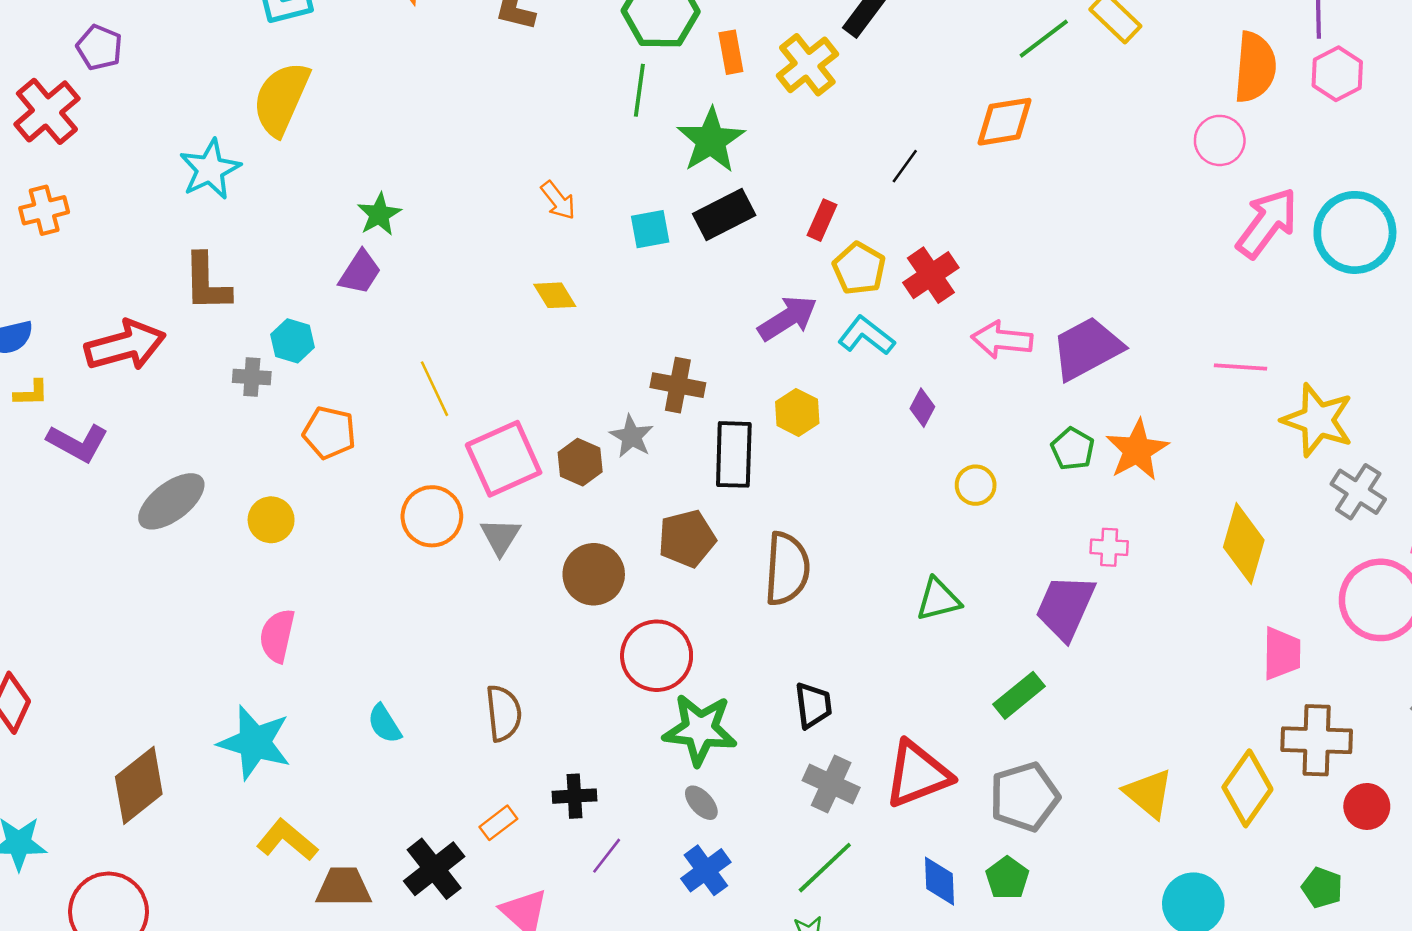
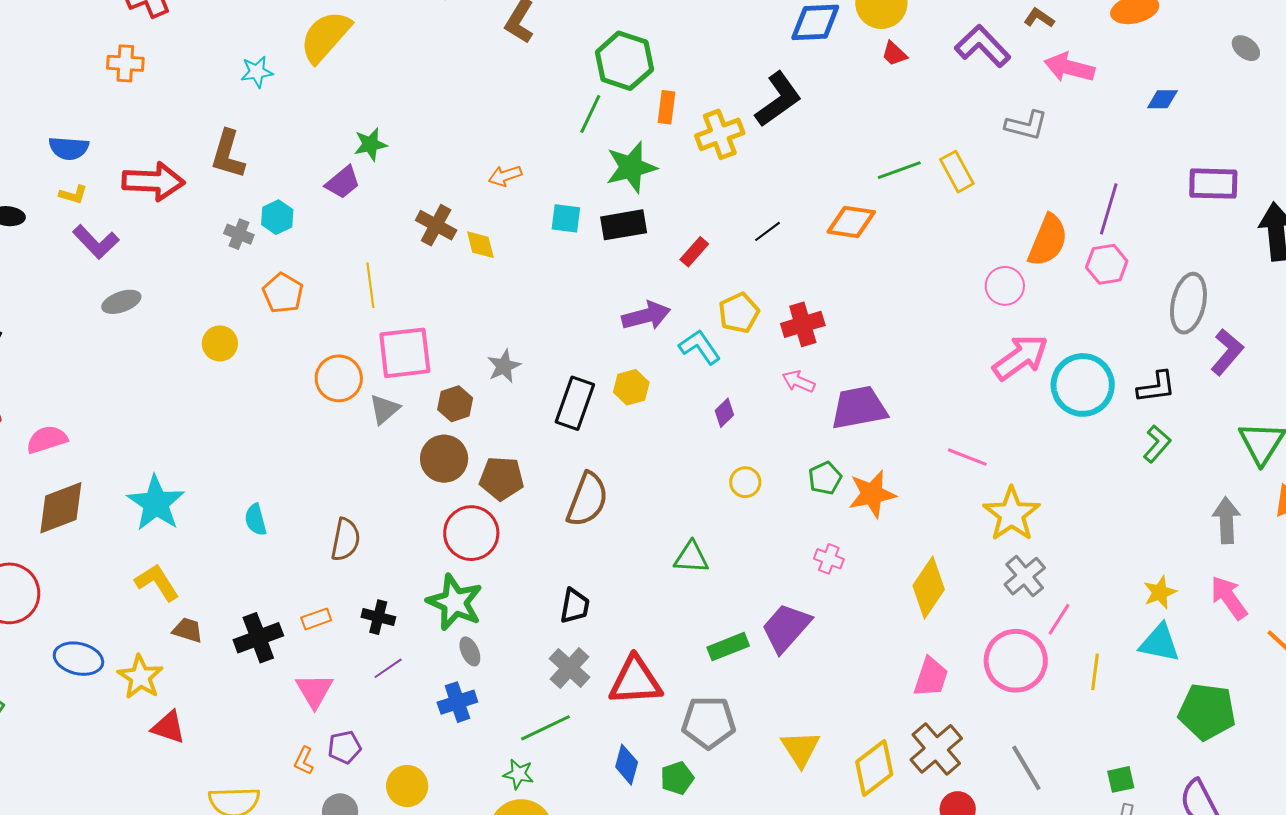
cyan star: (210, 169) -> (257, 72), size x0.7
orange arrow: (558, 200) -> (505, 176), turned 92
yellow pentagon: (859, 268) -> (739, 313), moved
red cross: (931, 275) -> (803, 324), moved
pink arrow: (1002, 340) -> (798, 381), size x0.7
brown cross: (678, 385) -> (436, 225), moved
brown hexagon: (580, 462) -> (455, 404), moved
gray ellipse: (171, 501) -> (121, 302), moved, size x0.7
brown pentagon: (687, 539) -> (502, 478), moved
purple trapezoid: (1065, 607) -> (786, 628), moved
pink semicircle: (277, 636) -> (47, 440), moved, turned 42
green star: (700, 729) -> (455, 602), moved
brown cross: (1317, 740) -> (936, 749), turned 30
brown trapezoid: (344, 887) -> (188, 630), size x0.7

